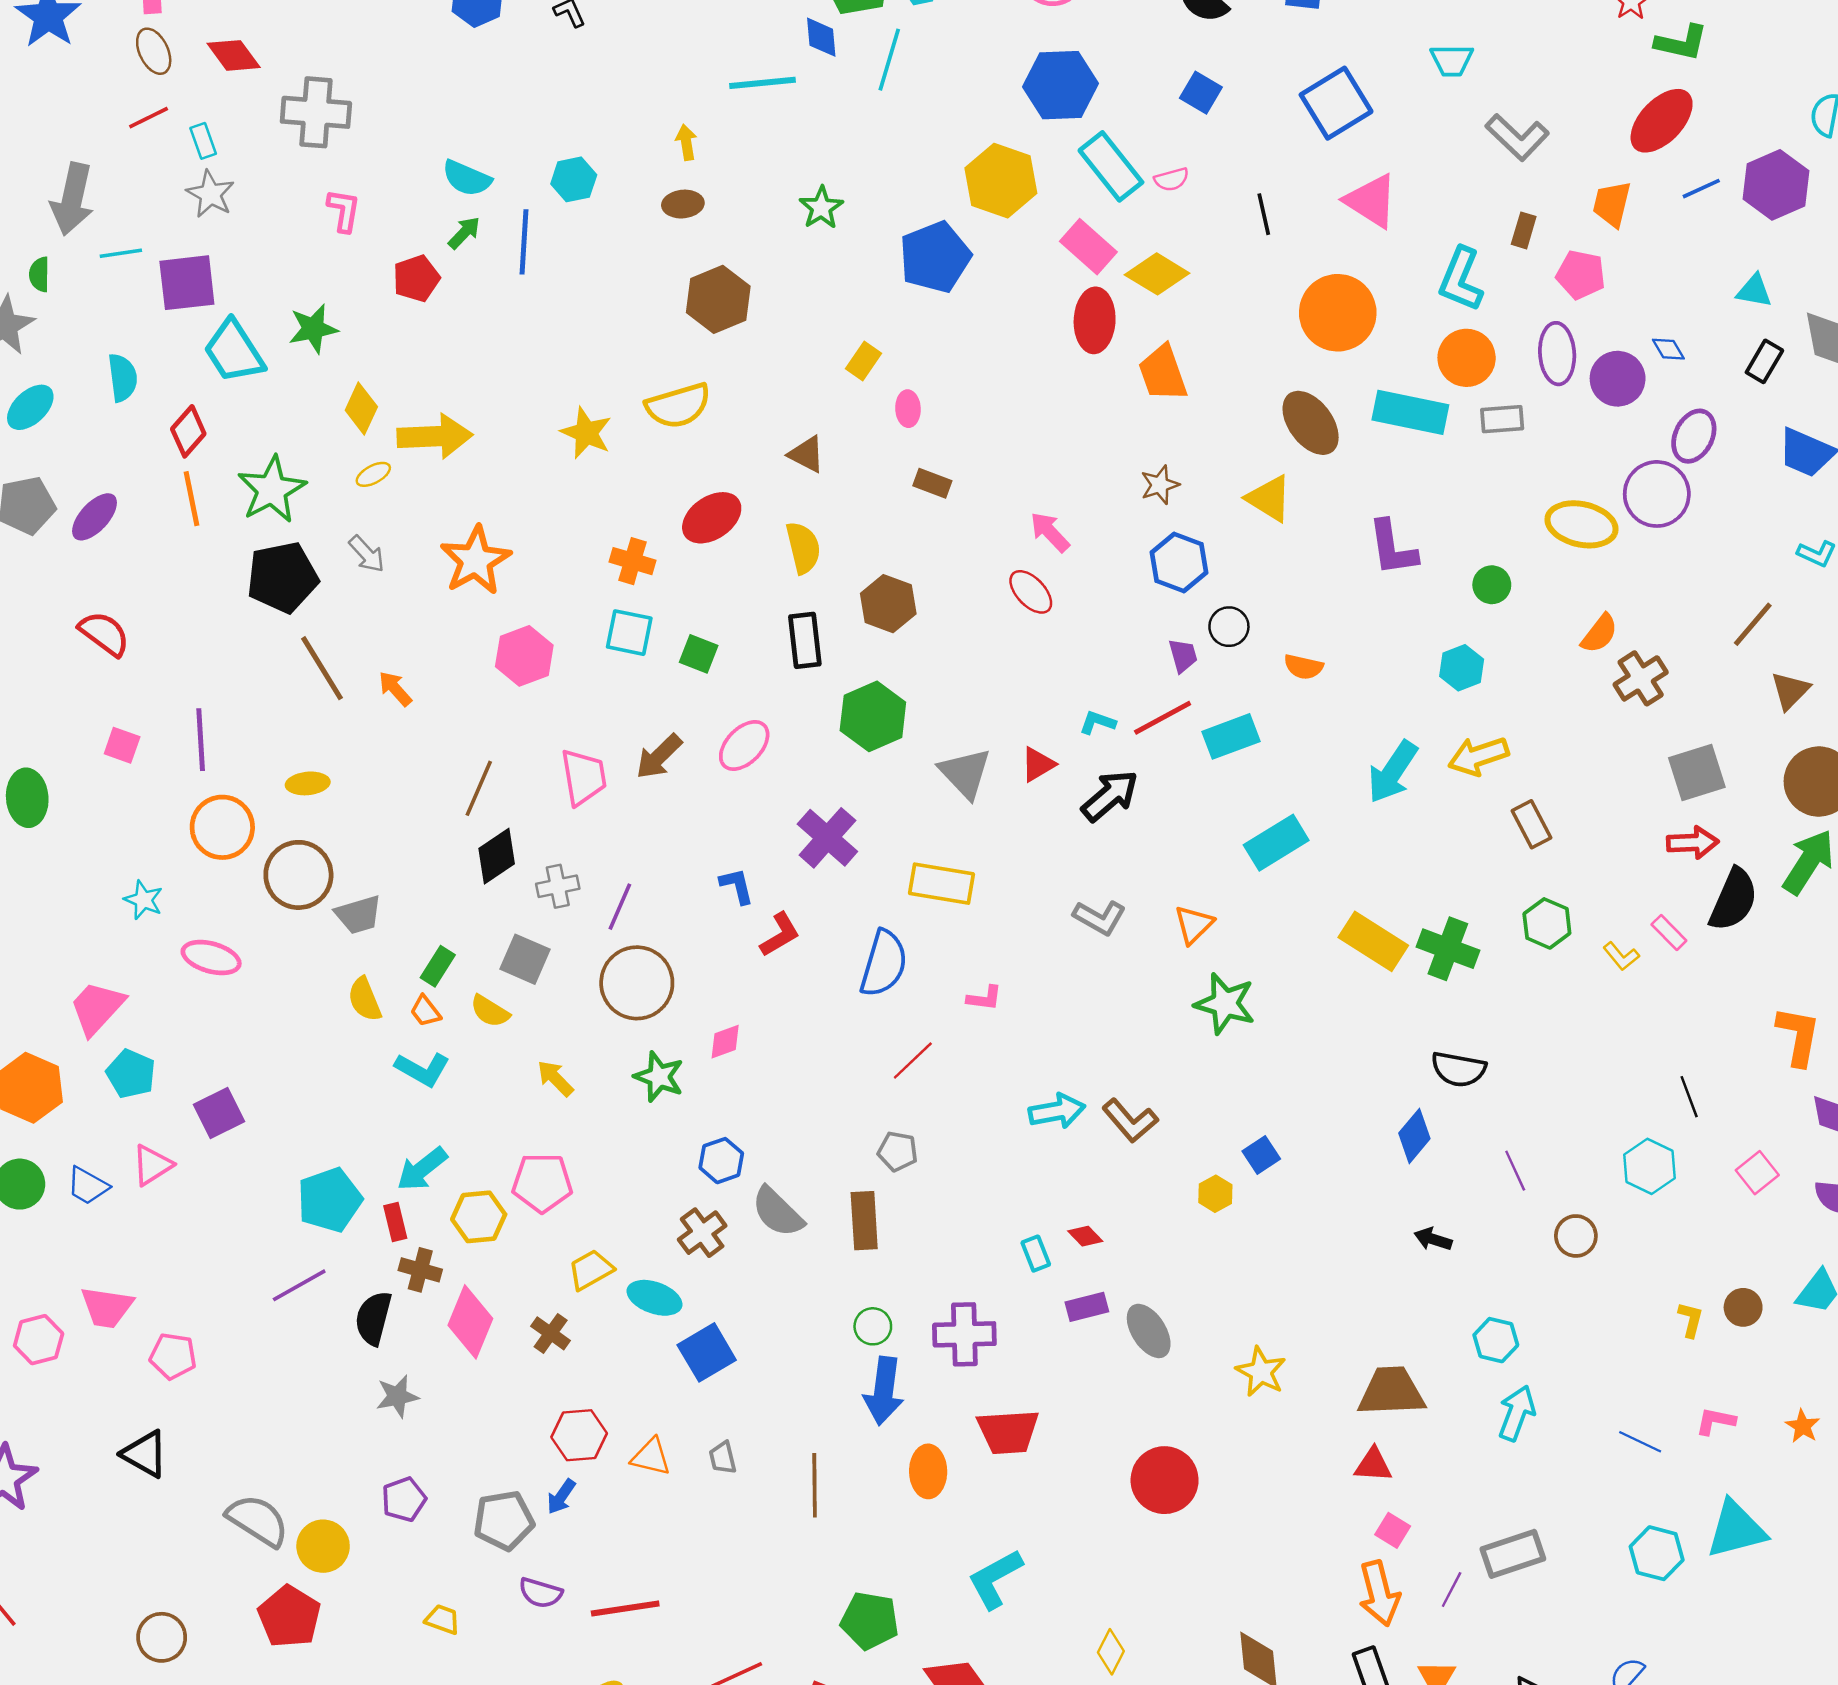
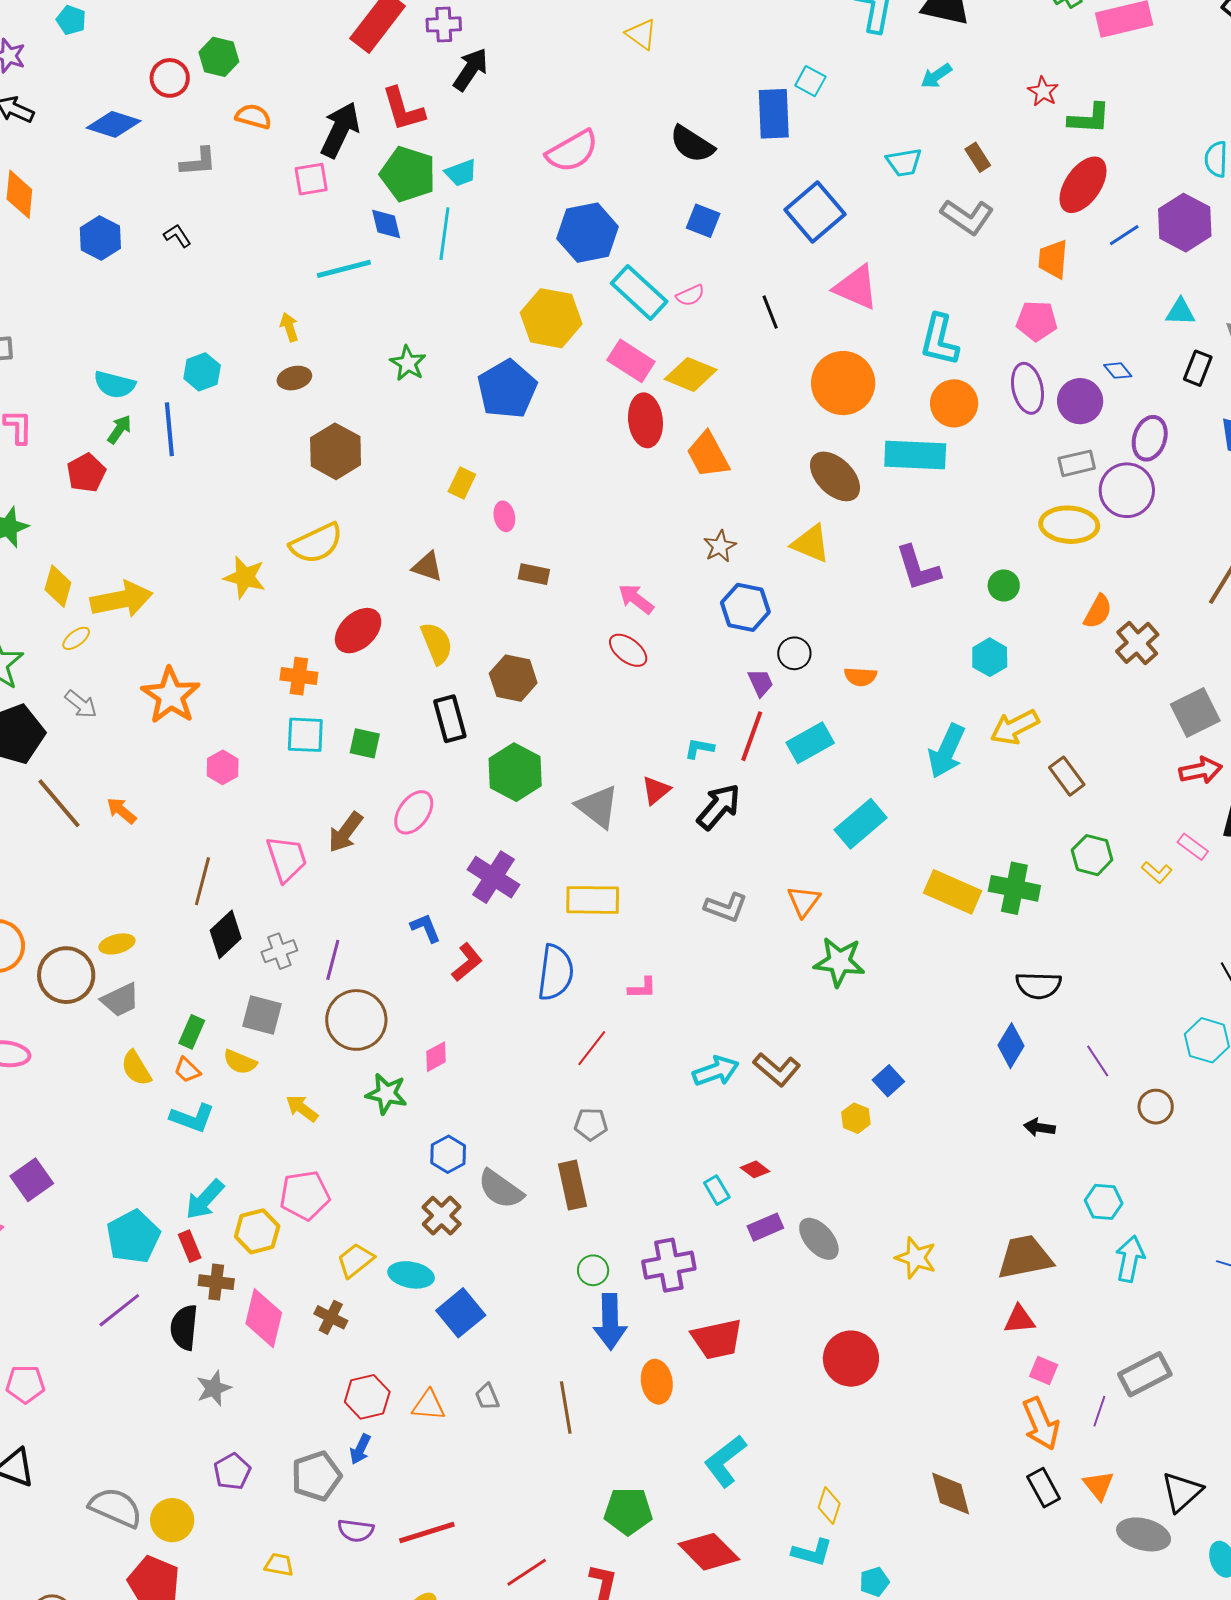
brown rectangle: (1524, 230) -> (978, 157), moved, turned -40
gray rectangle: (1502, 419) -> (1077, 463), moved
pink hexagon: (524, 656) -> (223, 767), size x0.7
red line: (1163, 718) -> (752, 736), turned -33
yellow ellipse: (308, 783) -> (117, 944), moved

